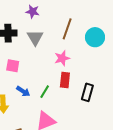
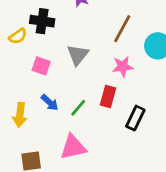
gray triangle: (35, 38) -> (78, 55), moved
pink star: (62, 58) -> (123, 67), moved

